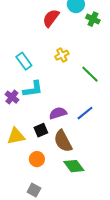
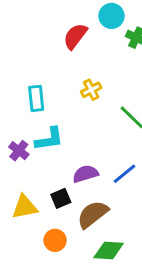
cyan rectangle: (24, 61) -> (36, 98), turned 30
brown semicircle: (63, 141) -> (93, 214), turned 80
green diamond: (74, 166) -> (109, 250), turned -50

